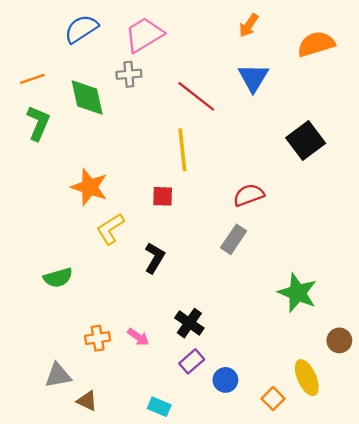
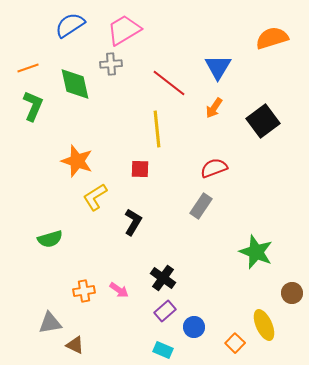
orange arrow: (249, 25) -> (214, 108), moved
cyan rectangle: (159, 407) -> (163, 350), moved

